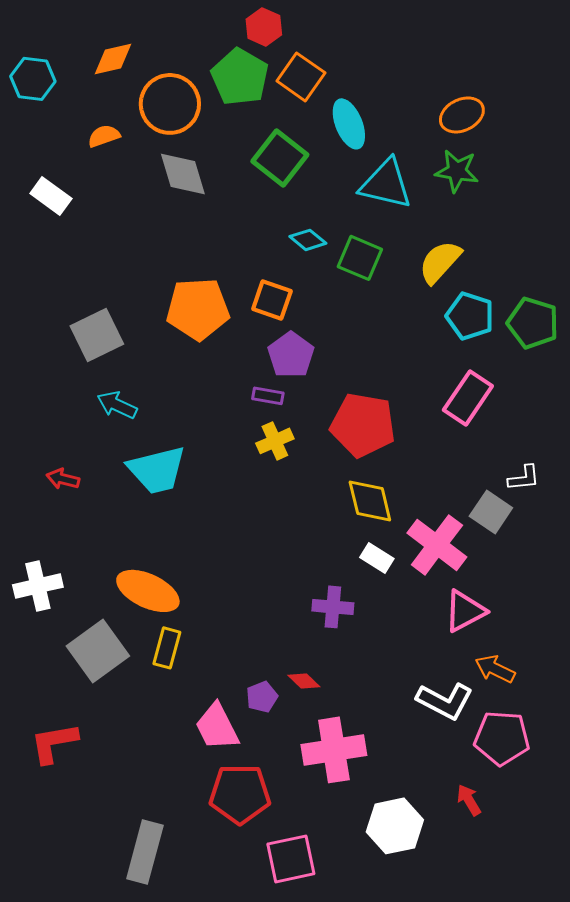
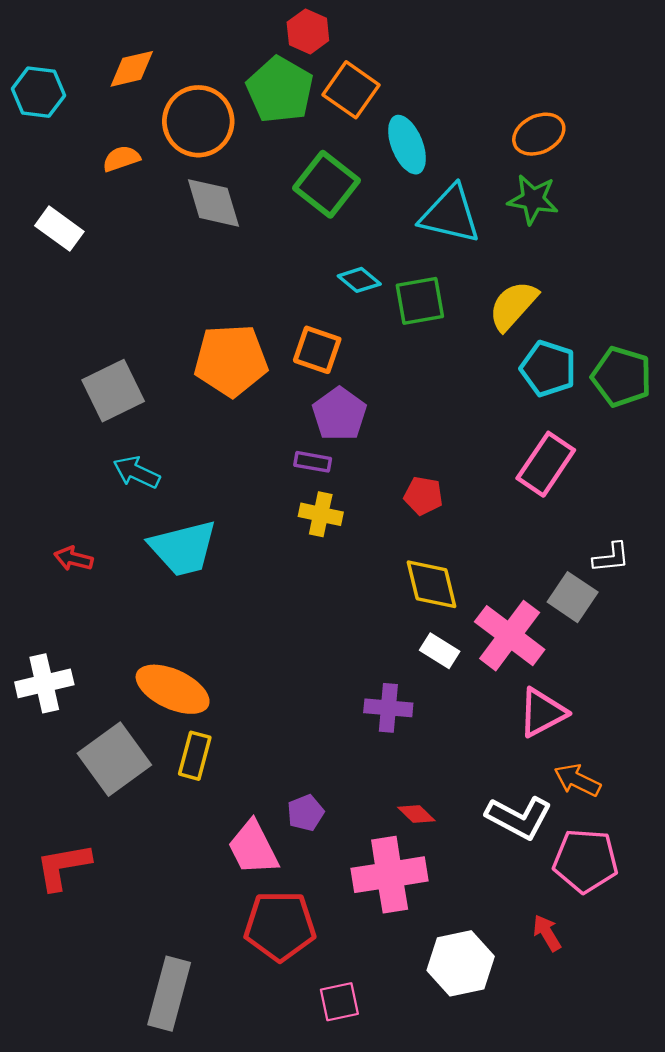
green square: (360, 258) -> (420, 301), turned -33
red pentagon: (363, 425) -> (423, 496), size x0.5
yellow cross: (275, 441) -> (321, 514), turned 36
red diamond: (304, 681) -> (416, 814), moved
pink square: (291, 859) -> (339, 1002), size x0.7

